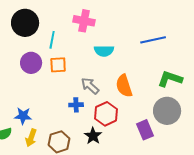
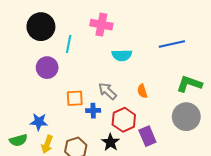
orange square: (58, 65) -> (75, 98), moved
orange semicircle: (124, 86) -> (142, 91), size x0.6
purple rectangle: (145, 130) -> (147, 136), moved

